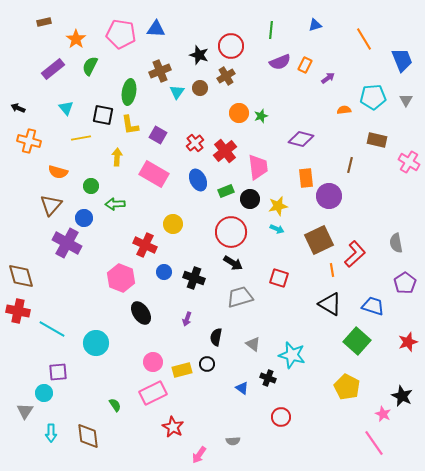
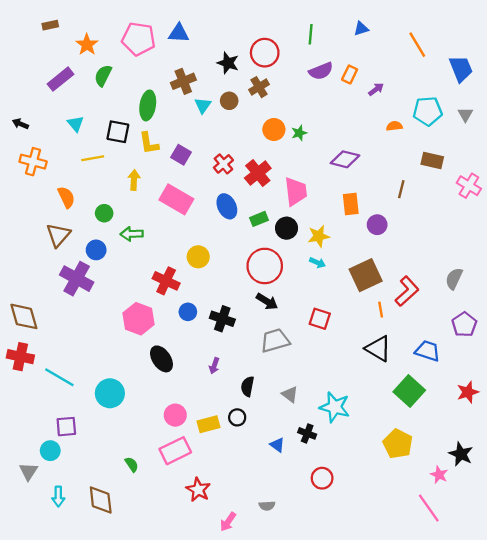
orange semicircle: (58, 172) -> (66, 197), turned -132
purple circle: (329, 196) -> (377, 225), size x0.7
gray semicircle: (396, 243) -> (454, 279), turned 36

